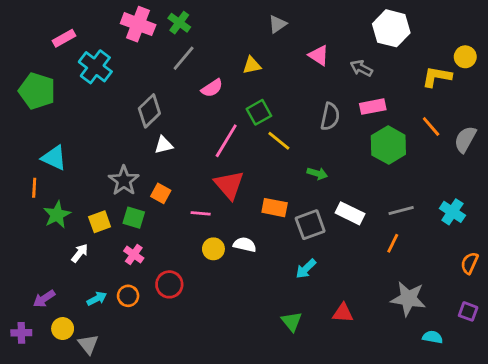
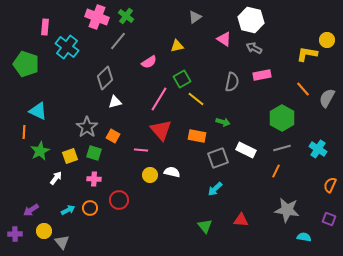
white hexagon: (391, 28) -> (251, 20), moved
pink rectangle: (64, 38) -> (45, 27), turned -56
gray line: (184, 58) -> (118, 41), moved
green hexagon: (388, 145) -> (282, 118), moved
orange rectangle: (275, 208) -> (197, 136), moved
pink cross: (134, 255) -> (94, 179), turned -32

